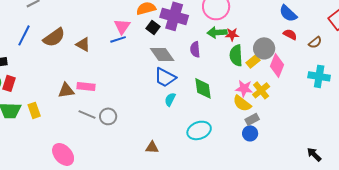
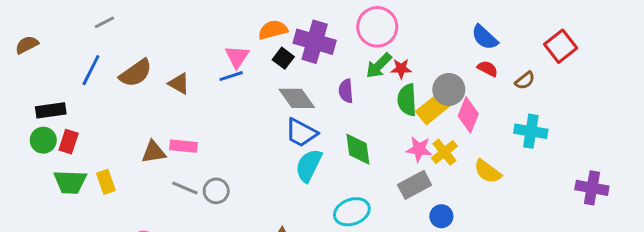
green arrow: (217, 32) -> (379, 66), turned -42
yellow rectangle: (253, 61) -> (432, 109), size x1.5
cyan semicircle: (170, 99) -> (309, 166), size x1.6
yellow semicircle: (242, 103) -> (488, 171), moved
gray rectangle: (252, 119) -> (415, 185), moved, size x1.5
blue circle: (250, 133) -> (441, 216), moved

